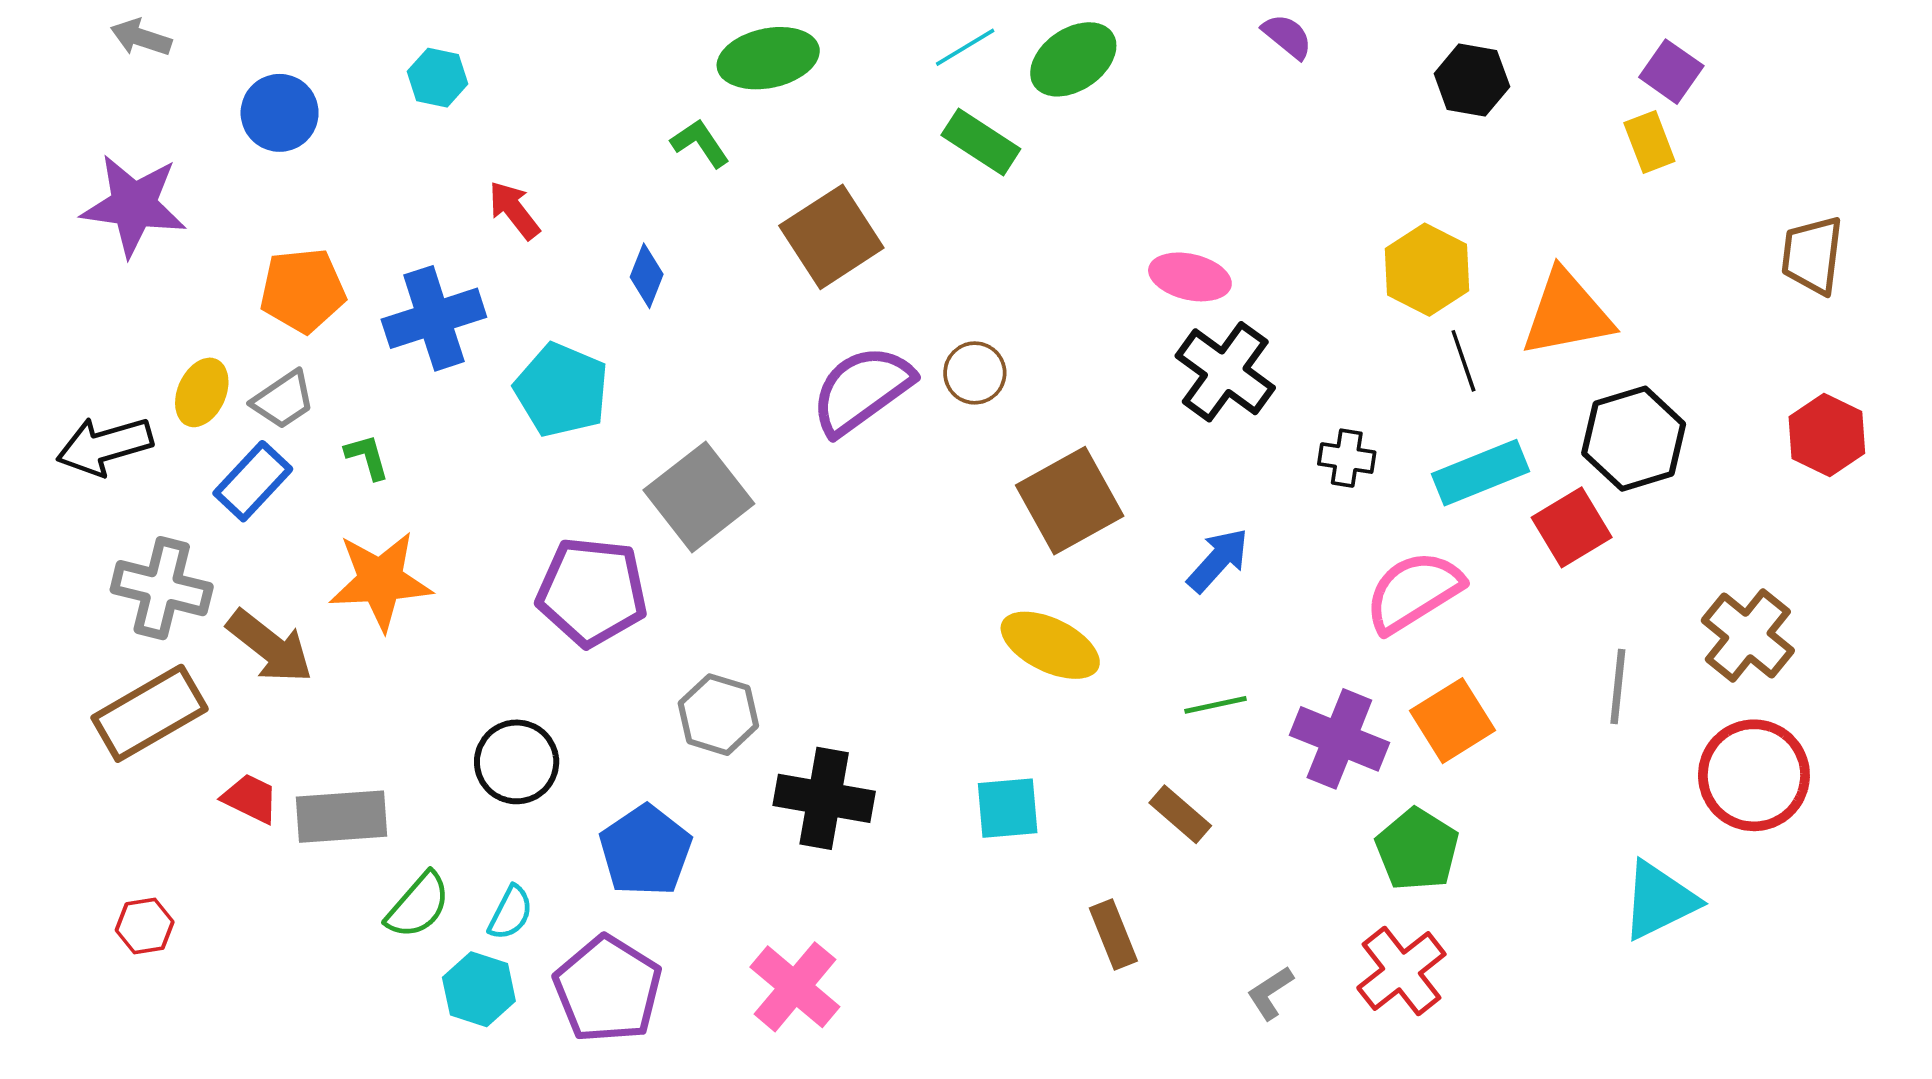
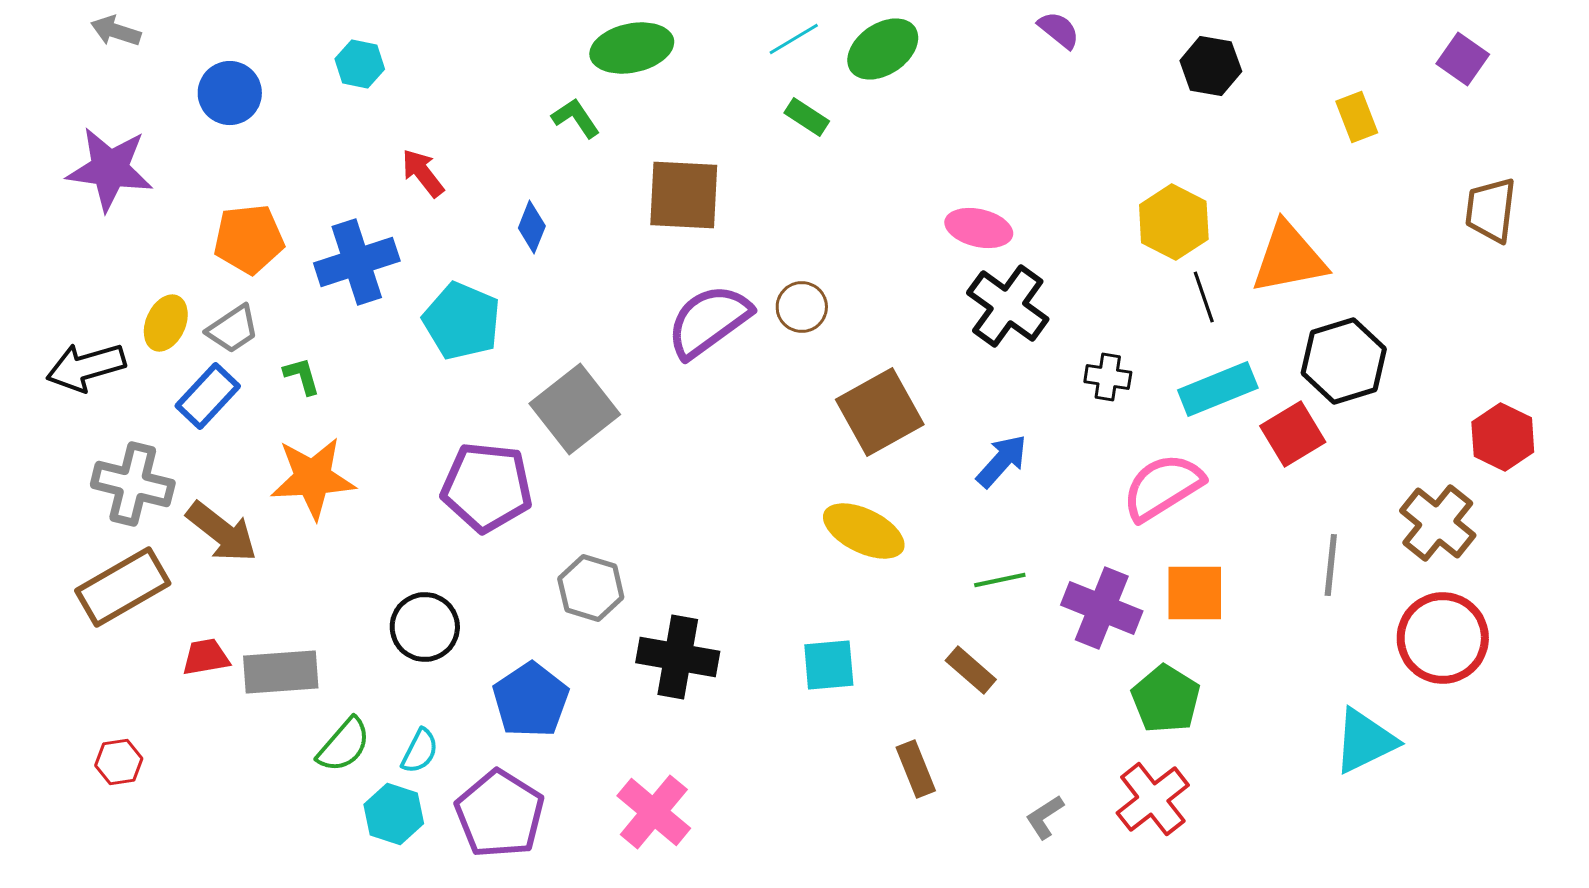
purple square: (1671, 72) -> (1463, 59), moved
green rectangle: (981, 142) -> (807, 117), size x0.7
brown square: (831, 237) -> (684, 195), turned 36
red hexagon: (1827, 435) -> (1503, 437), moved
orange square: (1453, 721) -> (1195, 593), turned 32
red trapezoid: (250, 798) -> (206, 657), turned -36

